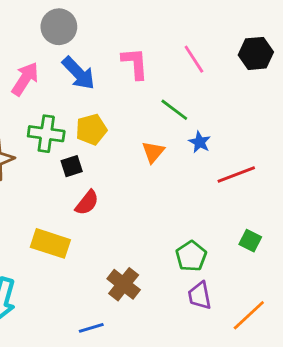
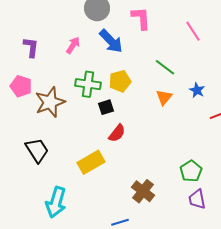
pink L-shape: (135, 63) -> (141, 18), moved
pink arrow: (25, 79) -> (73, 45), size x0.7
green line: (174, 110) -> (165, 67), moved
yellow rectangle: (50, 243) -> (91, 162), turned -48

